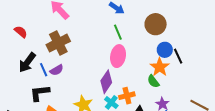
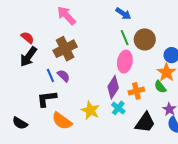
brown circle: (156, 24) -> (145, 39), moved
black arrow: (27, 63) -> (28, 57), moved
purple semicircle: (57, 70) -> (64, 76), turned -104
orange cross: (127, 96) -> (136, 91), moved

